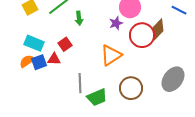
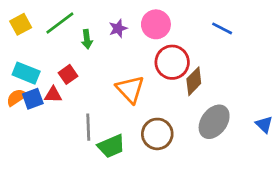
purple star: (116, 23) -> (118, 28), moved
brown diamond: (158, 29) -> (194, 81), moved
orange triangle: (111, 55) -> (130, 89), turned -40

